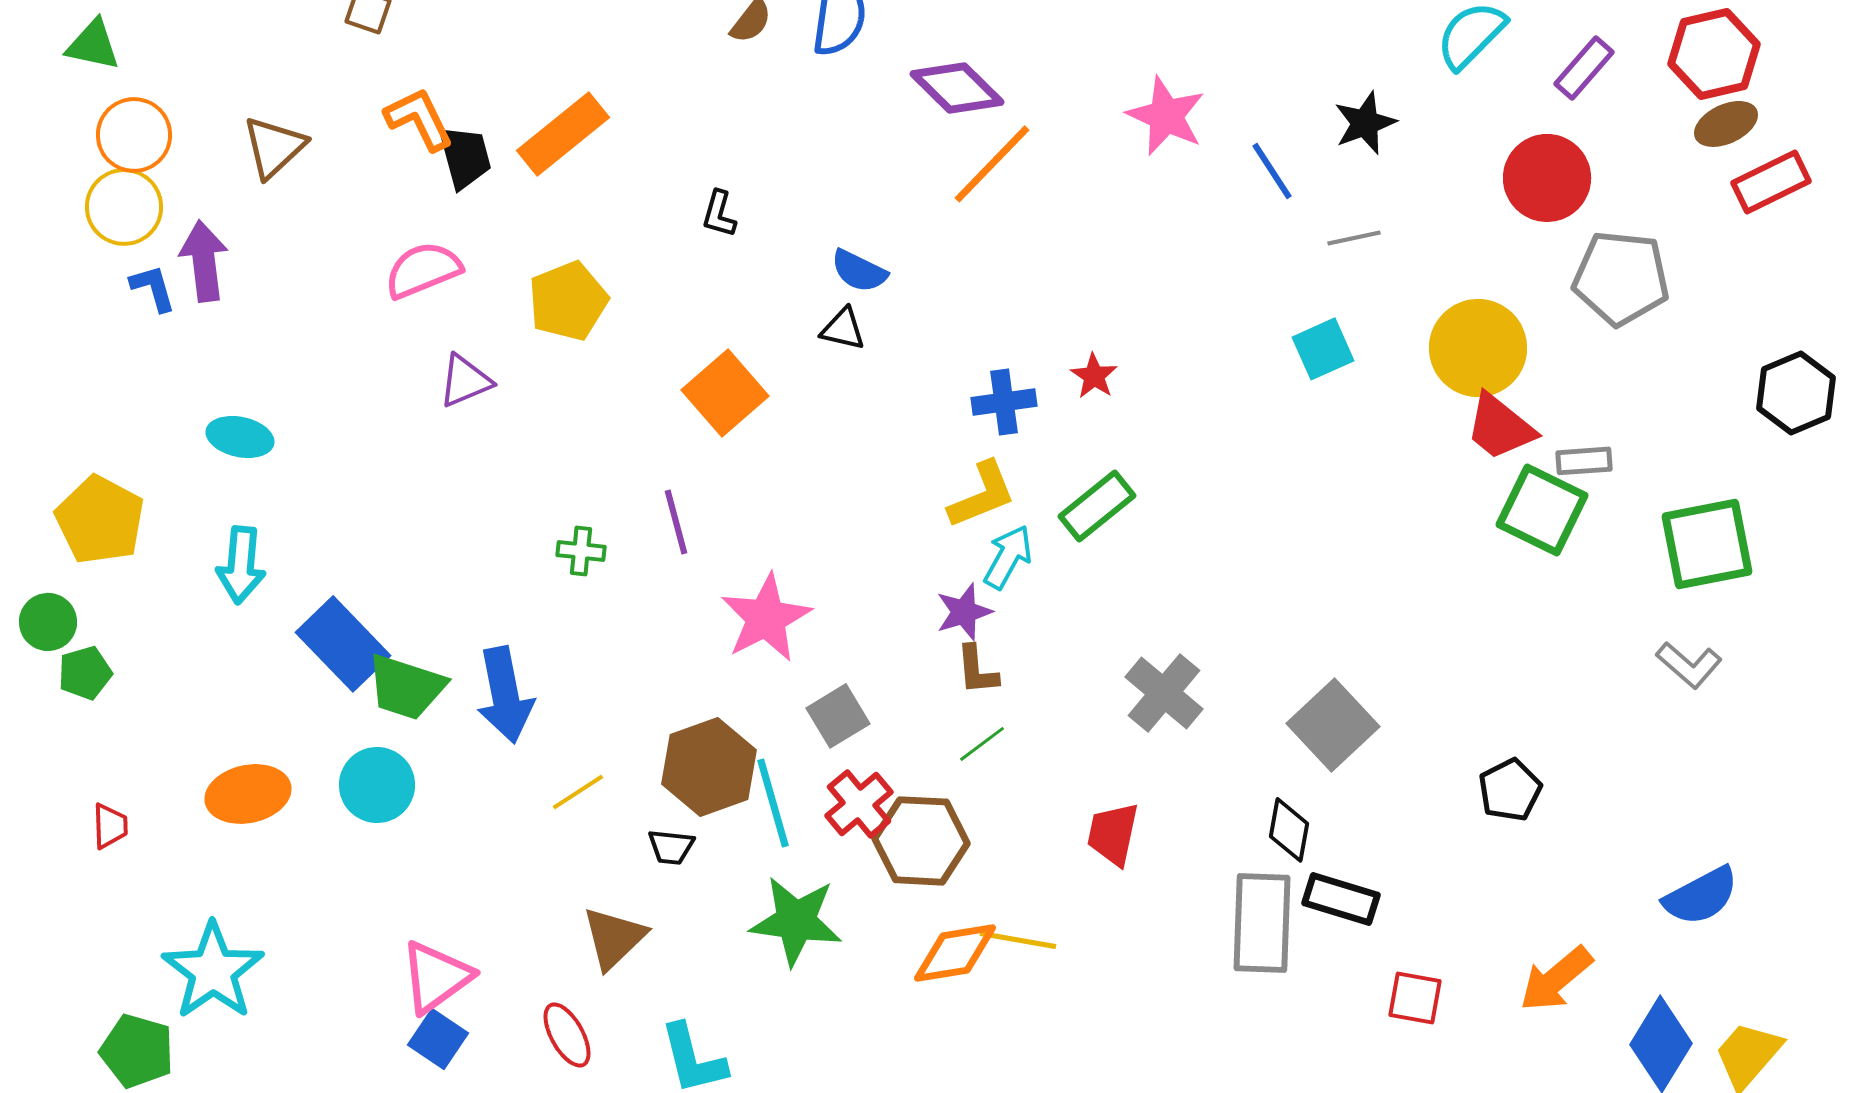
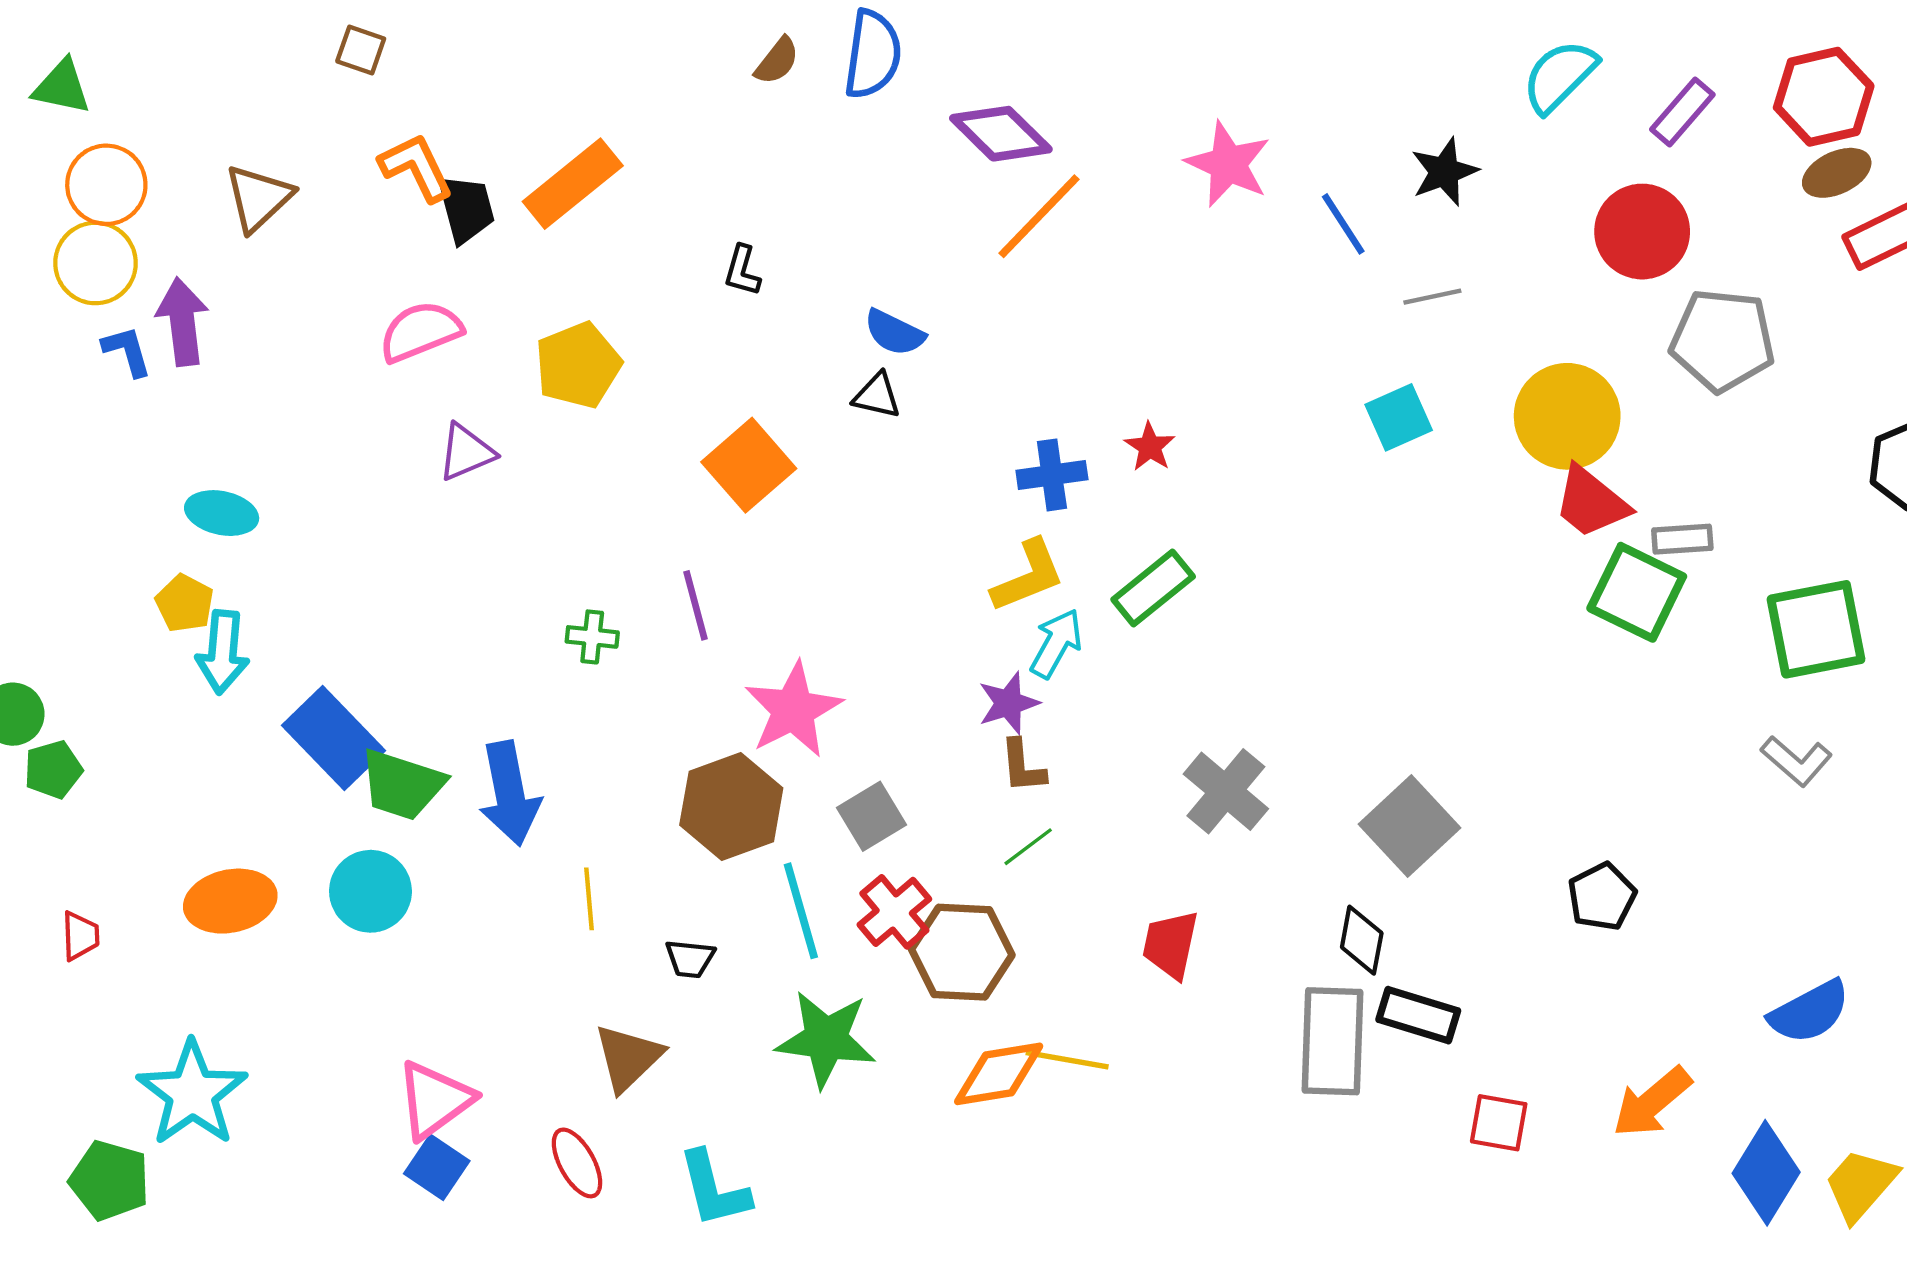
yellow pentagon: (100, 520) -> (185, 603), moved, size x0.6
brown hexagon: (709, 767) -> (731, 806), moved
yellow line: (578, 792) -> (589, 899), turned -62

